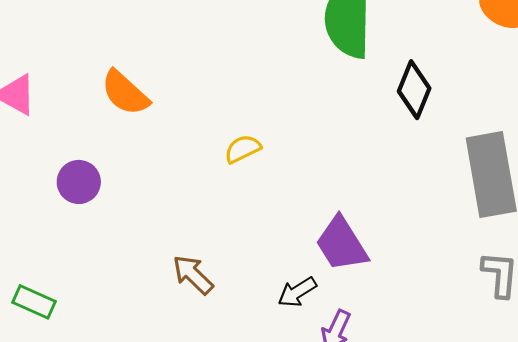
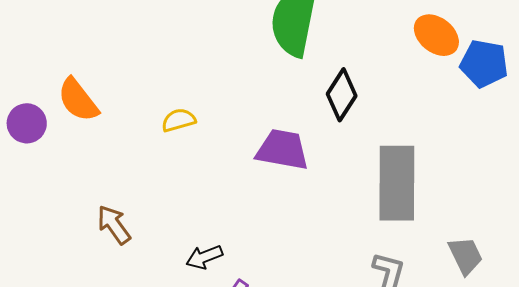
orange semicircle: (125, 93) -> (78, 100), moved
purple trapezoid: (342, 244) -> (282, 150), moved, turned 122

